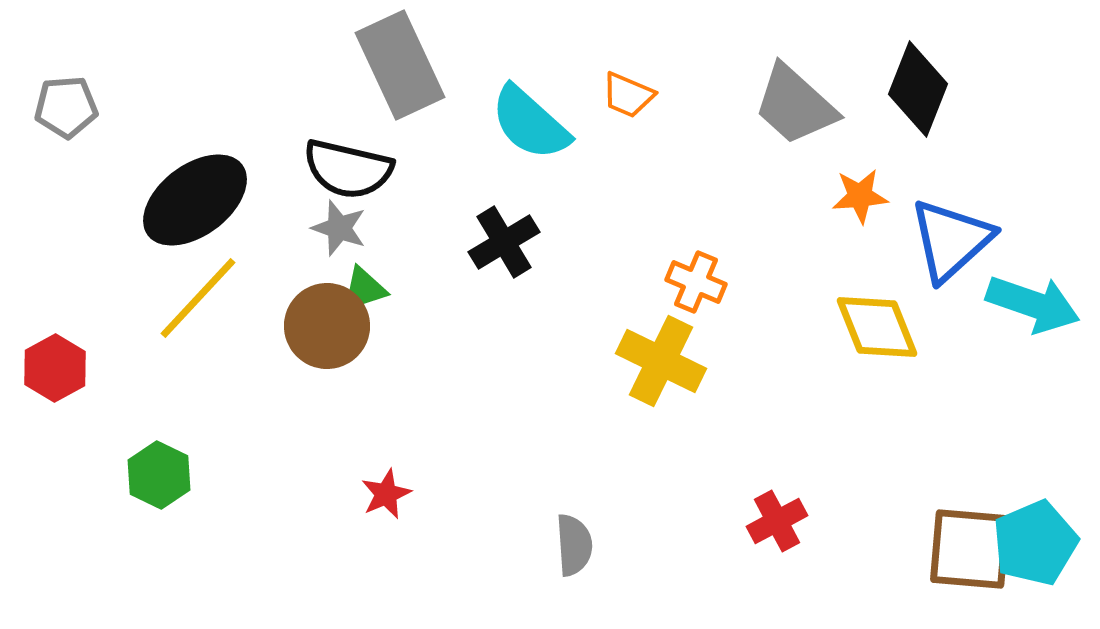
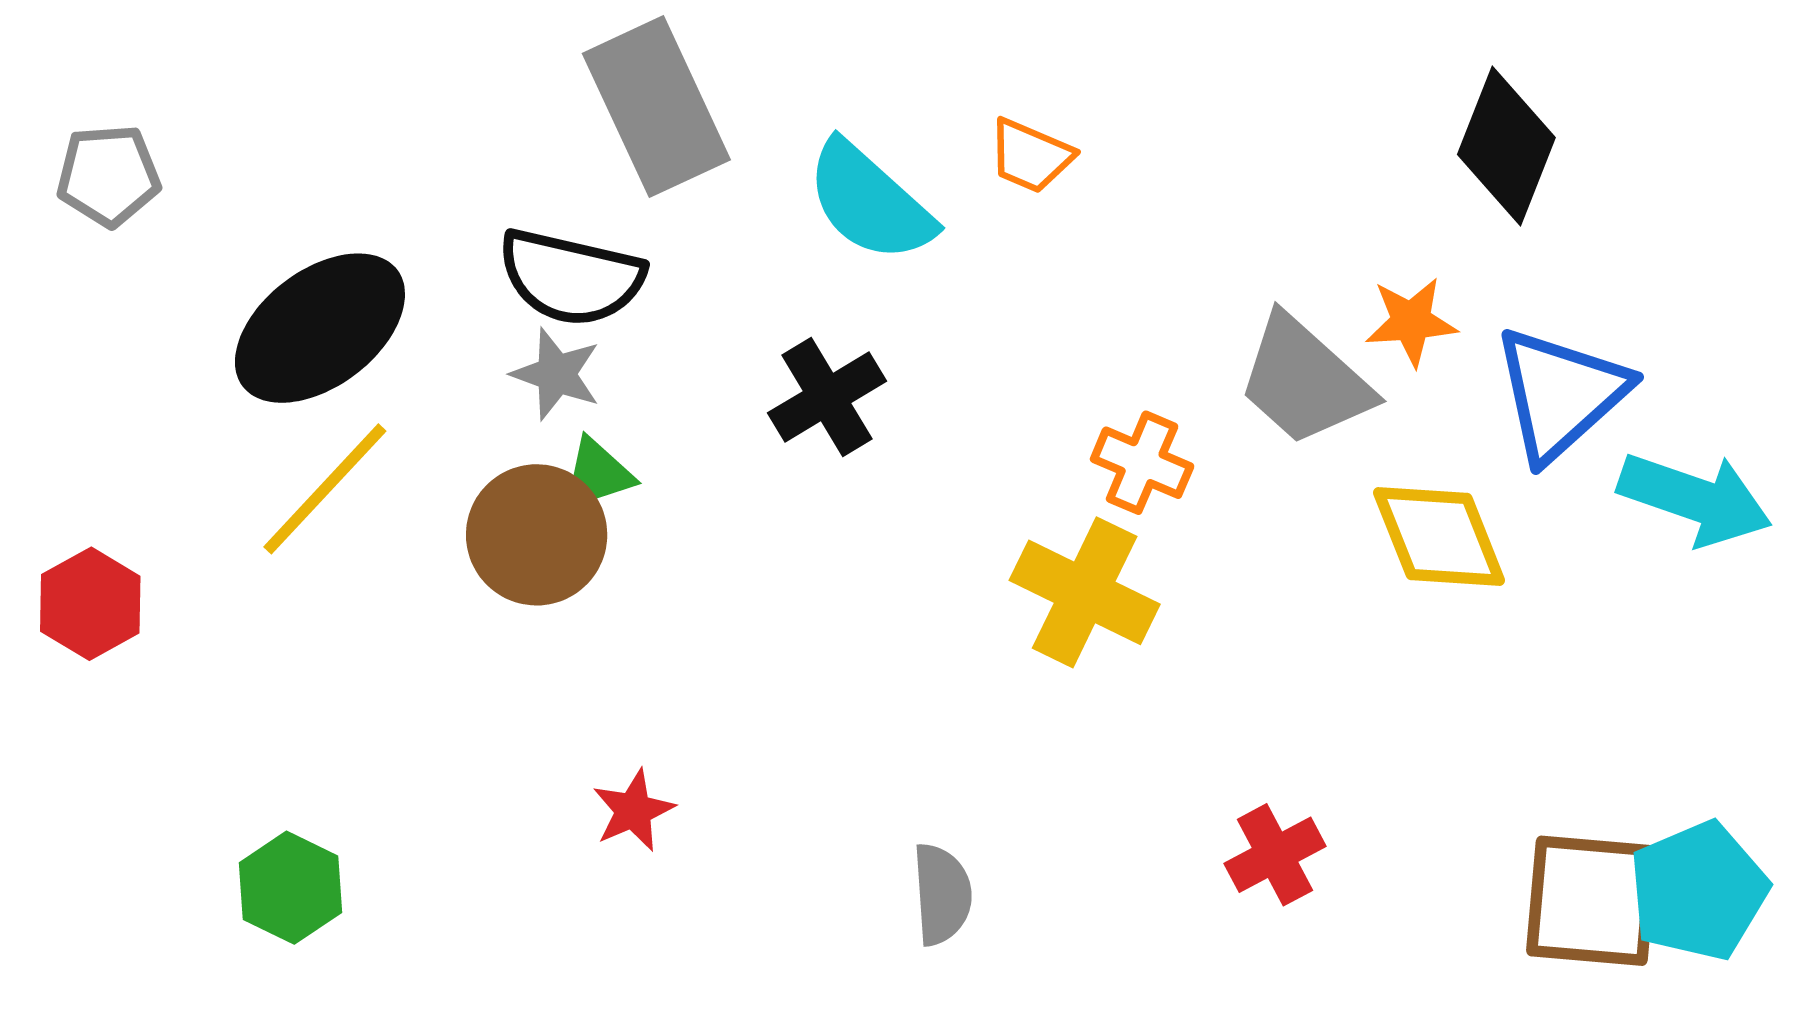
gray trapezoid: (795, 105) -> (1305, 381), moved
green hexagon: (159, 475) -> (290, 888), moved

